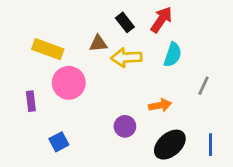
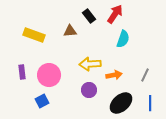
yellow arrow: (126, 58) -> (90, 64), moved
pink circle: (69, 83) -> (49, 75), moved
gray line: (204, 86) -> (145, 75), moved

